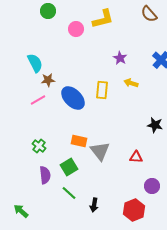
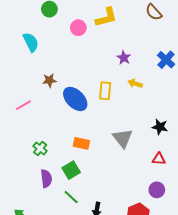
cyan semicircle: (35, 63) -> (31, 42), moved
pink line: (38, 100) -> (24, 105), moved
gray triangle: (100, 151) -> (123, 138), moved
red triangle: (136, 157) -> (159, 159), moved

